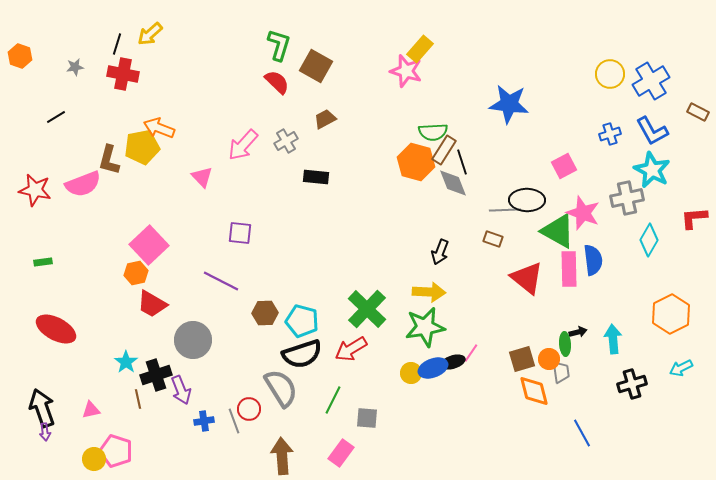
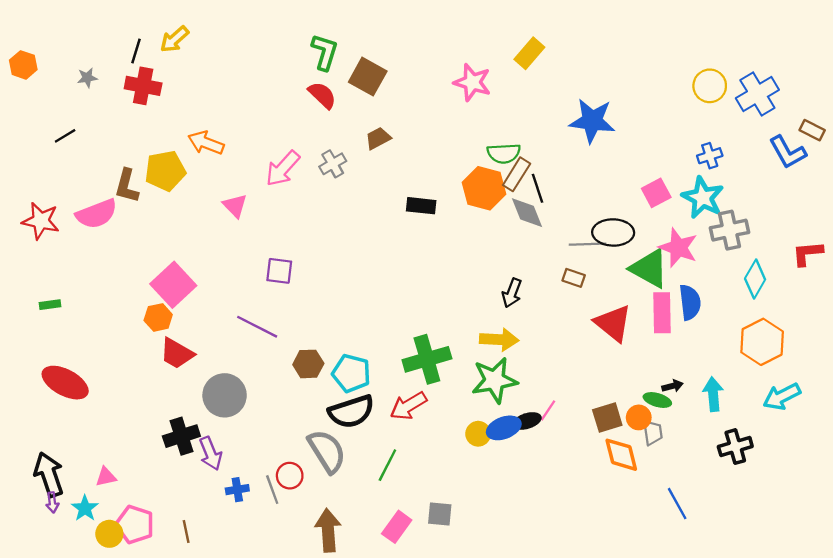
yellow rectangle: (420, 49) -> (529, 53), moved
orange arrow: (159, 128) -> (206, 143), moved
blue L-shape: (652, 131) -> (788, 152), moved
cyan star: (652, 170) -> (703, 198), moved
black rectangle: (316, 177) -> (421, 206), moved
green cross: (367, 309) -> (427, 359), turned 30
orange hexagon: (671, 314) -> (762, 342), moved
green ellipse: (565, 344) -> (657, 400), turned -70
cyan star: (126, 362) -> (85, 508), moved
cyan arrow: (681, 368) -> (782, 397), moved, size x1.4
brown line: (138, 399) -> (186, 531), moved
gray square: (367, 418) -> (440, 514), moved

